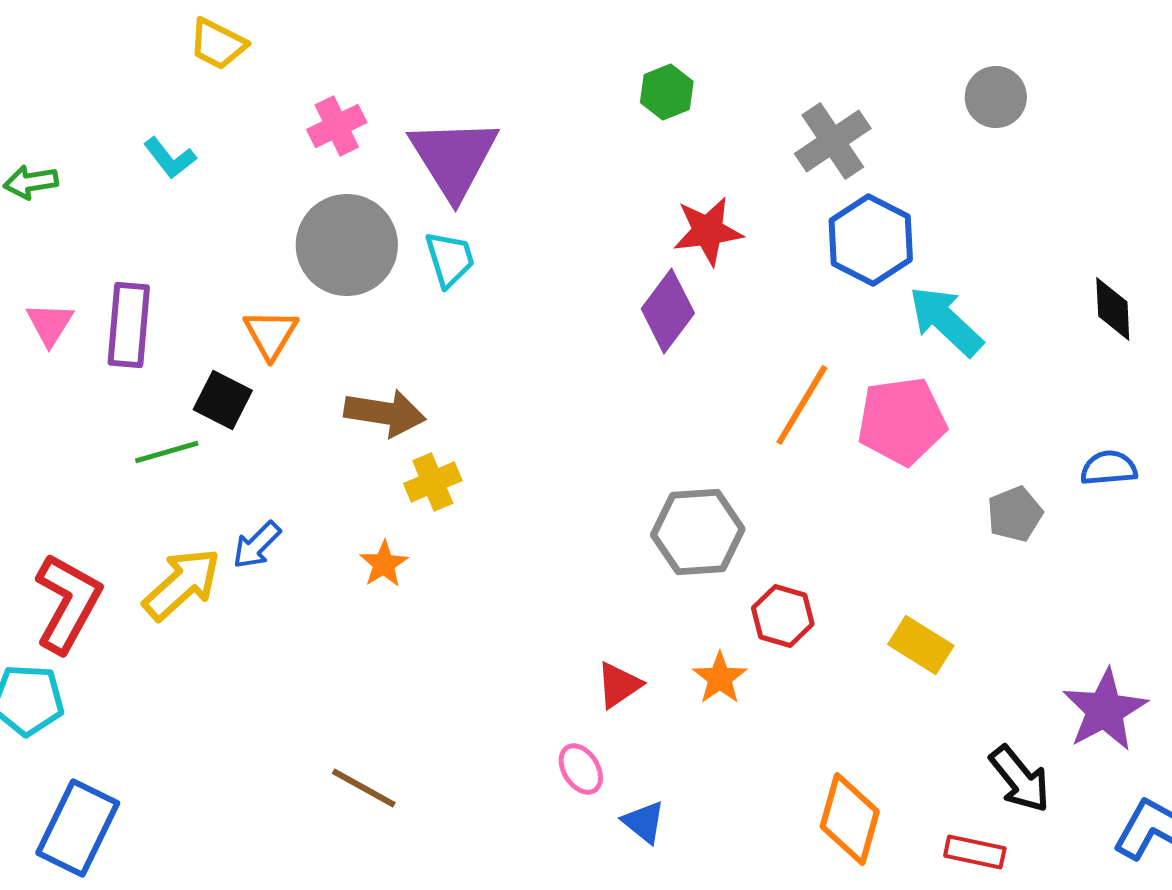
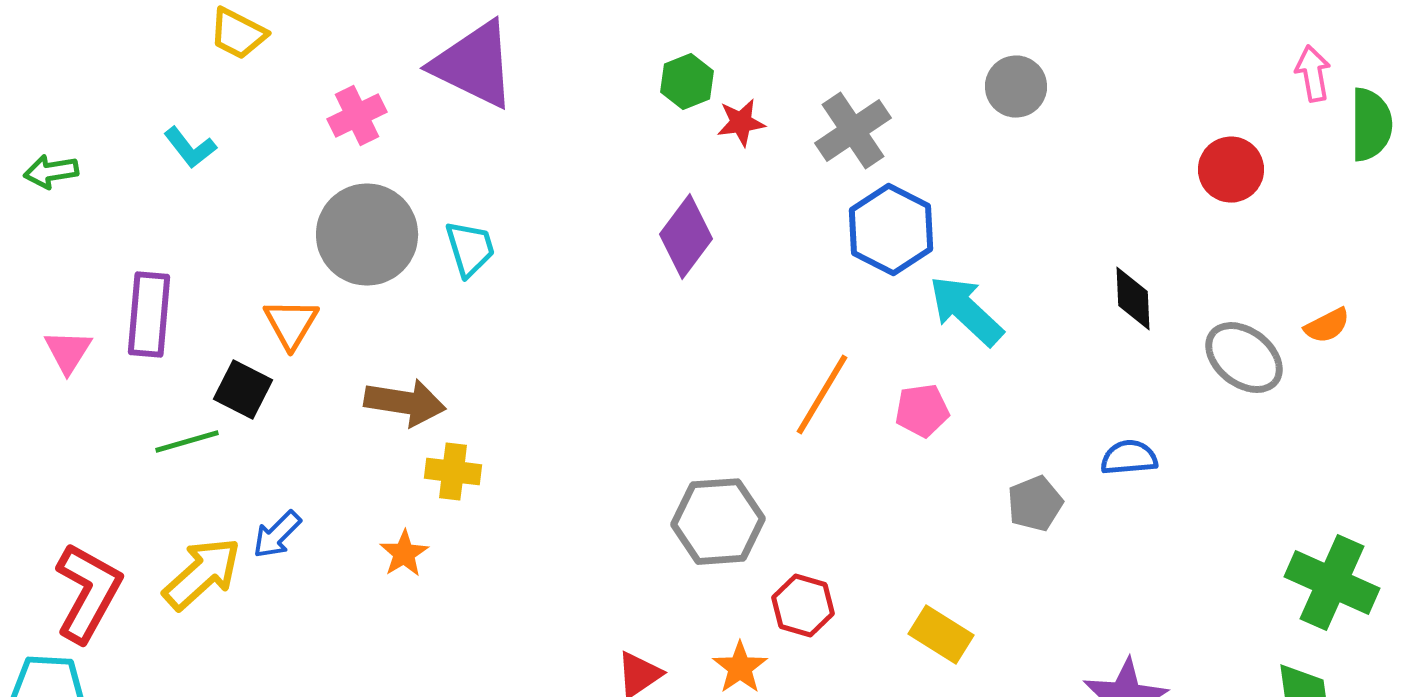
purple triangle: (454, 158) -> (474, 65), moved, turned -32
red star: (708, 231) -> (741, 123), moved, size x0.7
purple diamond: (668, 311) -> (686, 237), moved
pink triangle: (50, 324) -> (68, 352), moved
pink pentagon: (902, 421) -> (922, 411), size x0.6
yellow cross: (433, 482) -> (453, 472), turned 30

